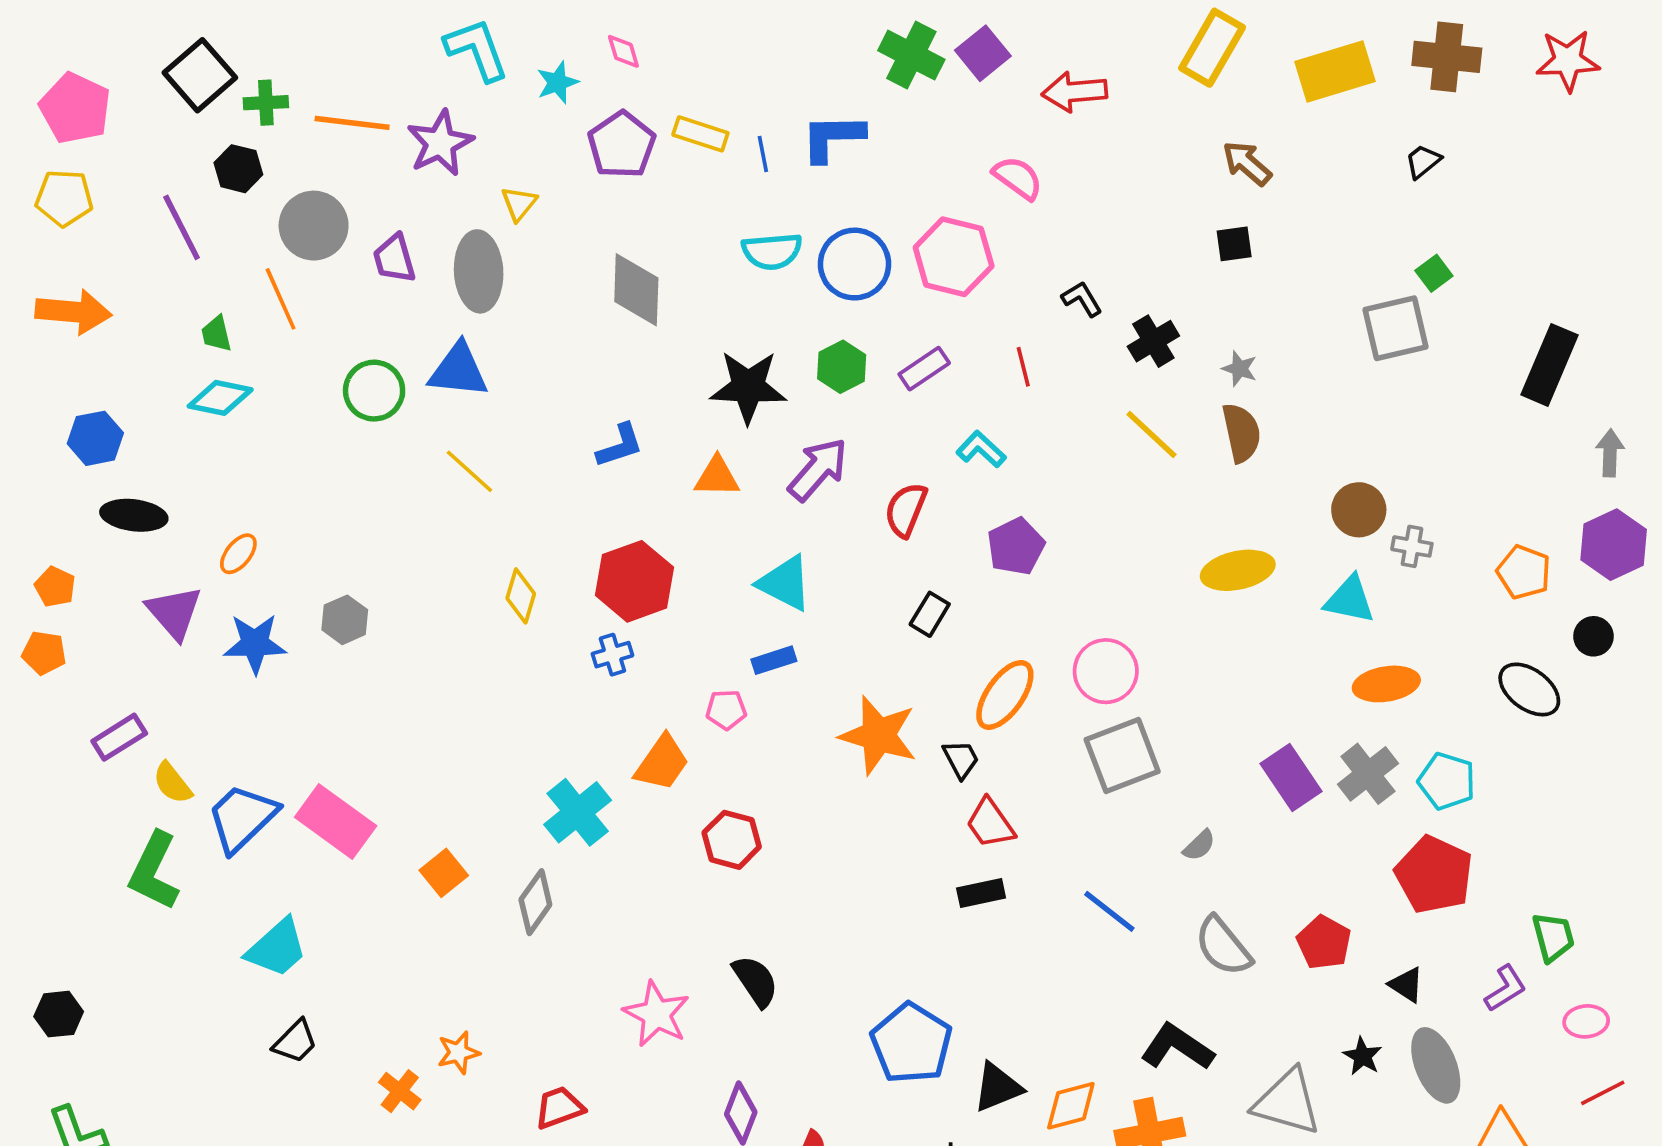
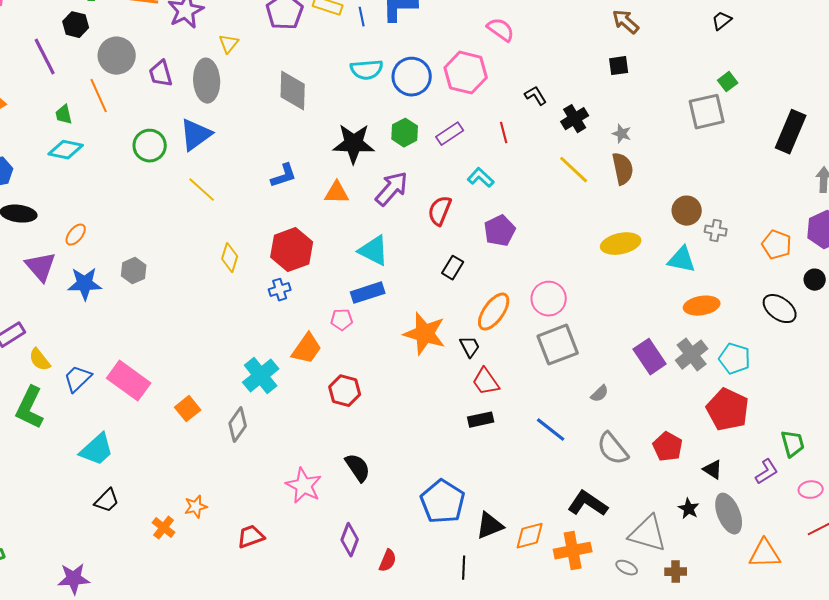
blue triangle: (458, 370) -> (196, 135), turned -42
blue rectangle: (774, 660) -> (368, 293), size x1.4
blue trapezoid: (242, 818) -> (78, 379), size x0.7

